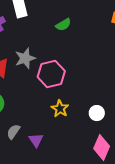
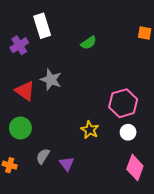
gray star: (25, 58) -> (51, 80), turned -30
pink hexagon: (51, 74) -> (123, 103), moved

